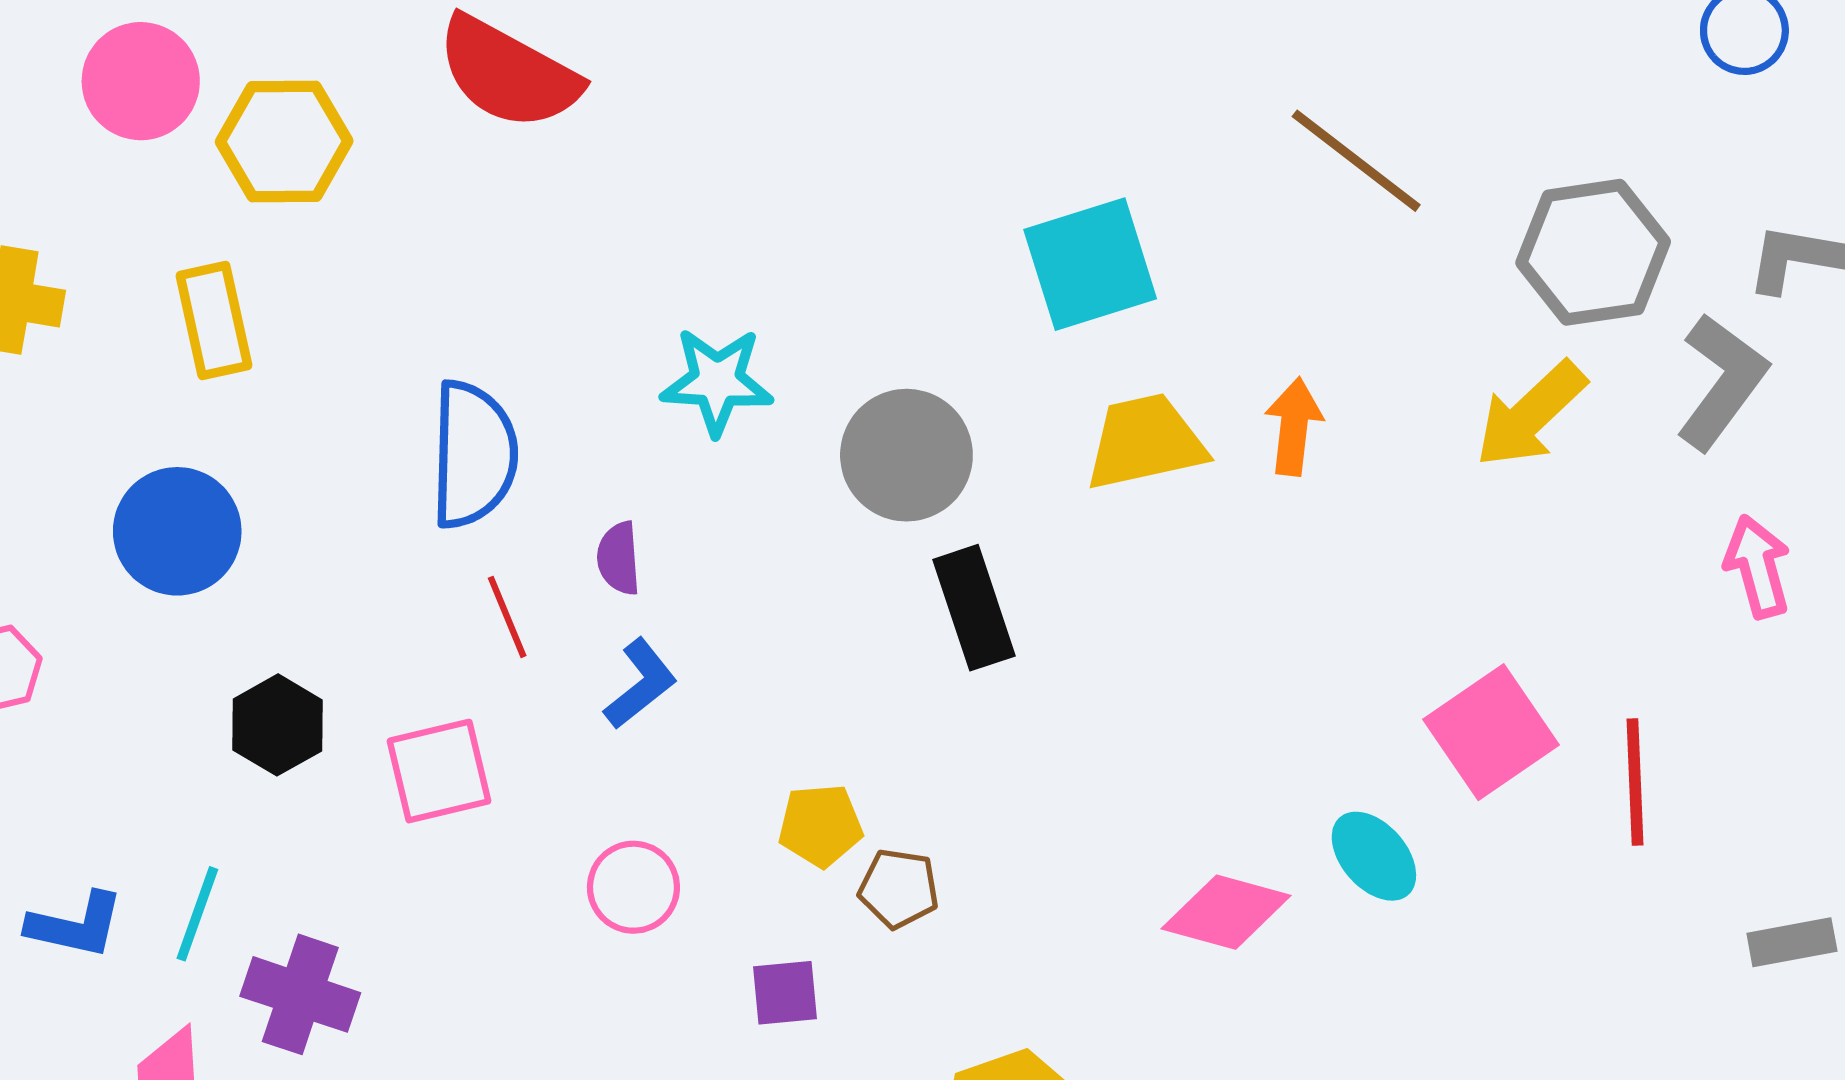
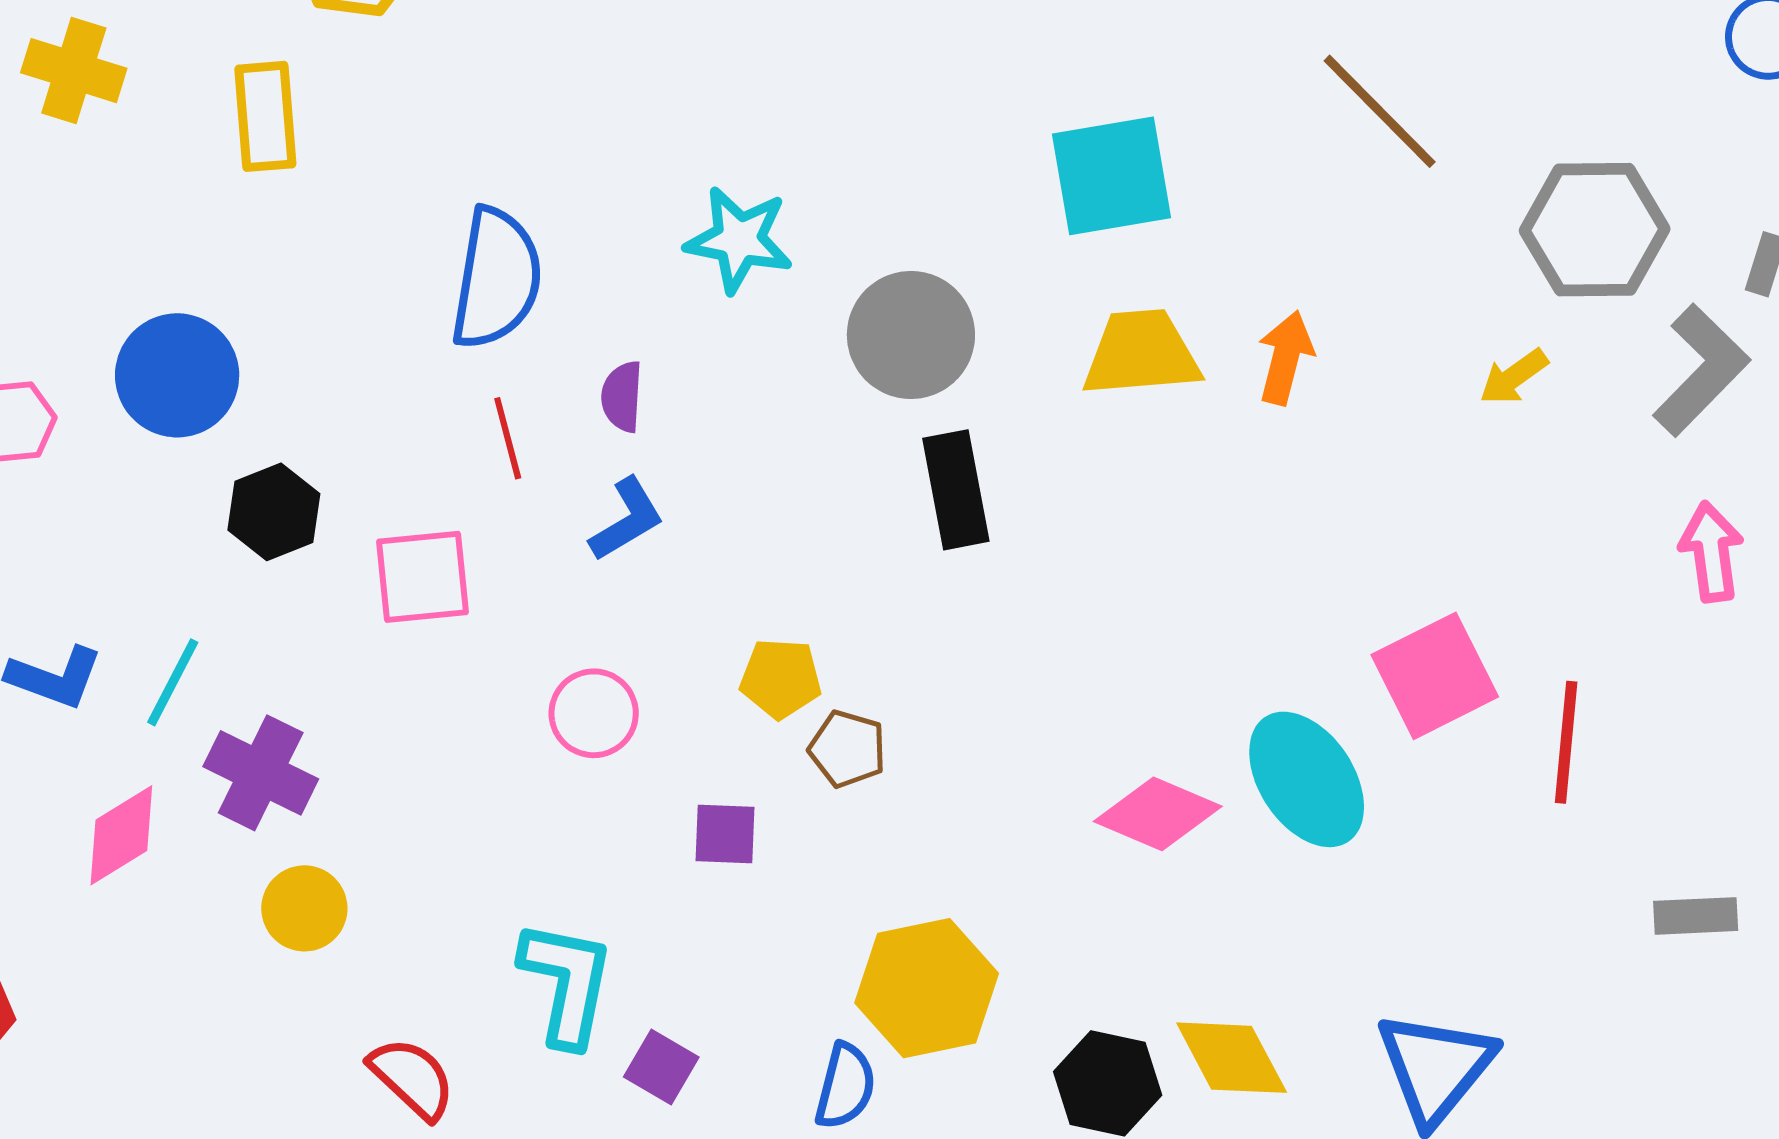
yellow arrow: (1531, 414) -> (1514, 377), size x0.6
blue circle: (177, 531) -> (177, 375), moved
cyan ellipse: (1374, 856) -> (1307, 779), size x1.5

